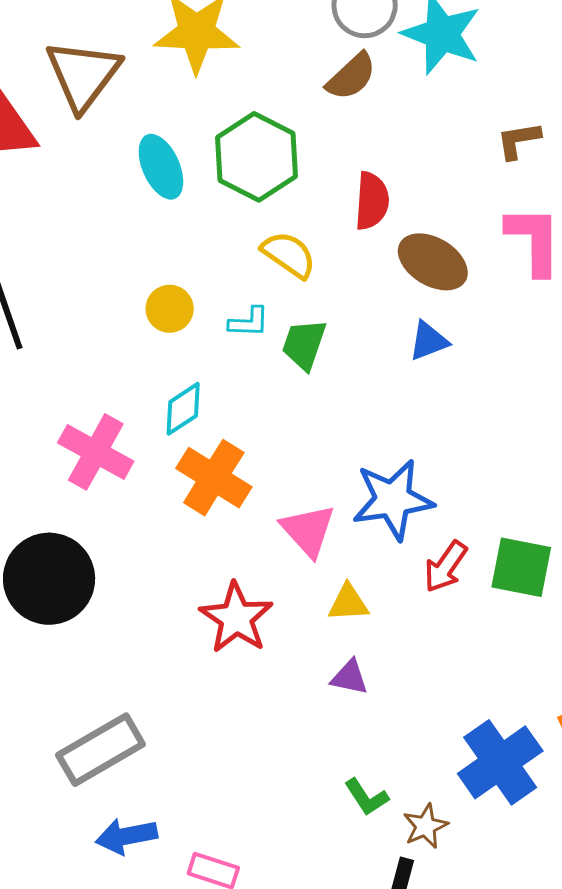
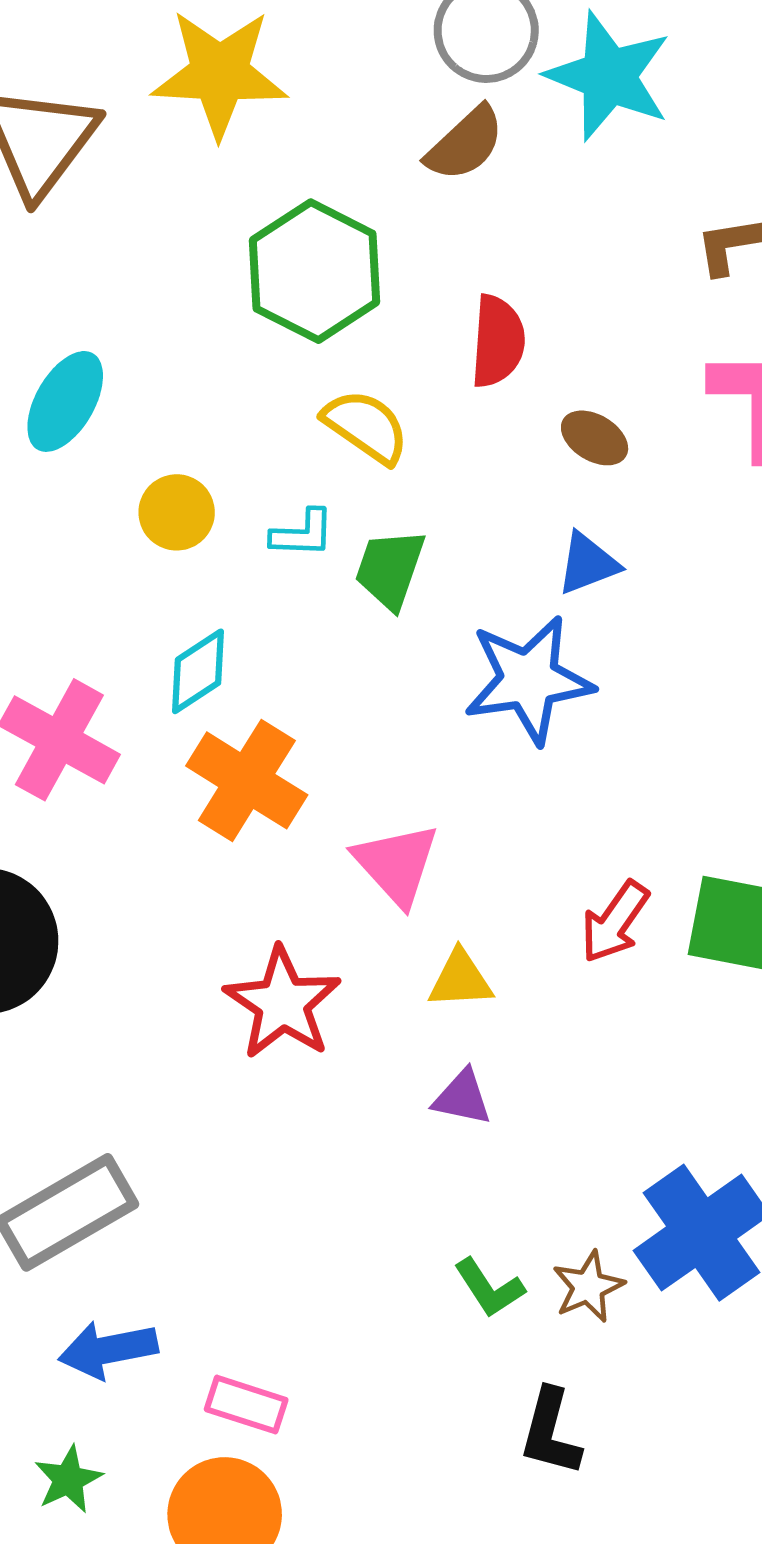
cyan ellipse: (161, 167) -> (65, 401), moved, turned 54
brown ellipse: (433, 262) -> (595, 438), size x0.6
blue star: (393, 500) -> (529, 680), moved
brown star: (425, 826) -> (588, 1287), moved

